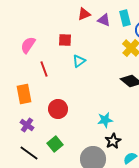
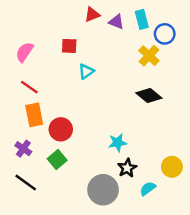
red line: (44, 69) -> (29, 87), moved, turned -35
orange rectangle: (24, 94) -> (34, 115), moved
green square: (55, 144) -> (57, 160), moved

